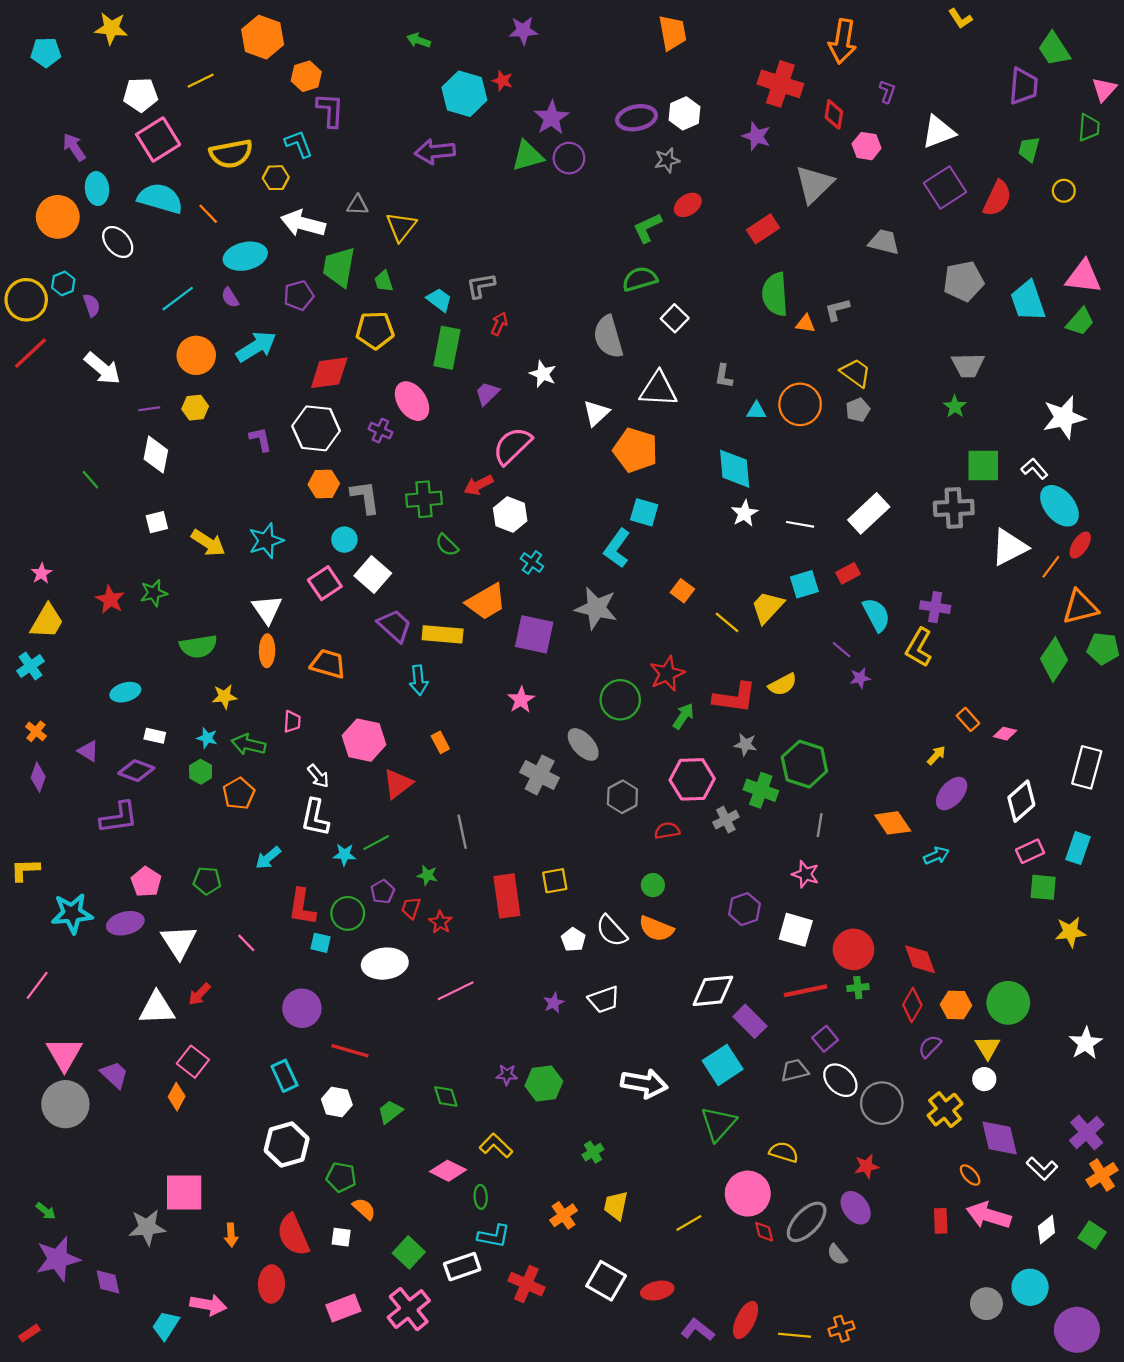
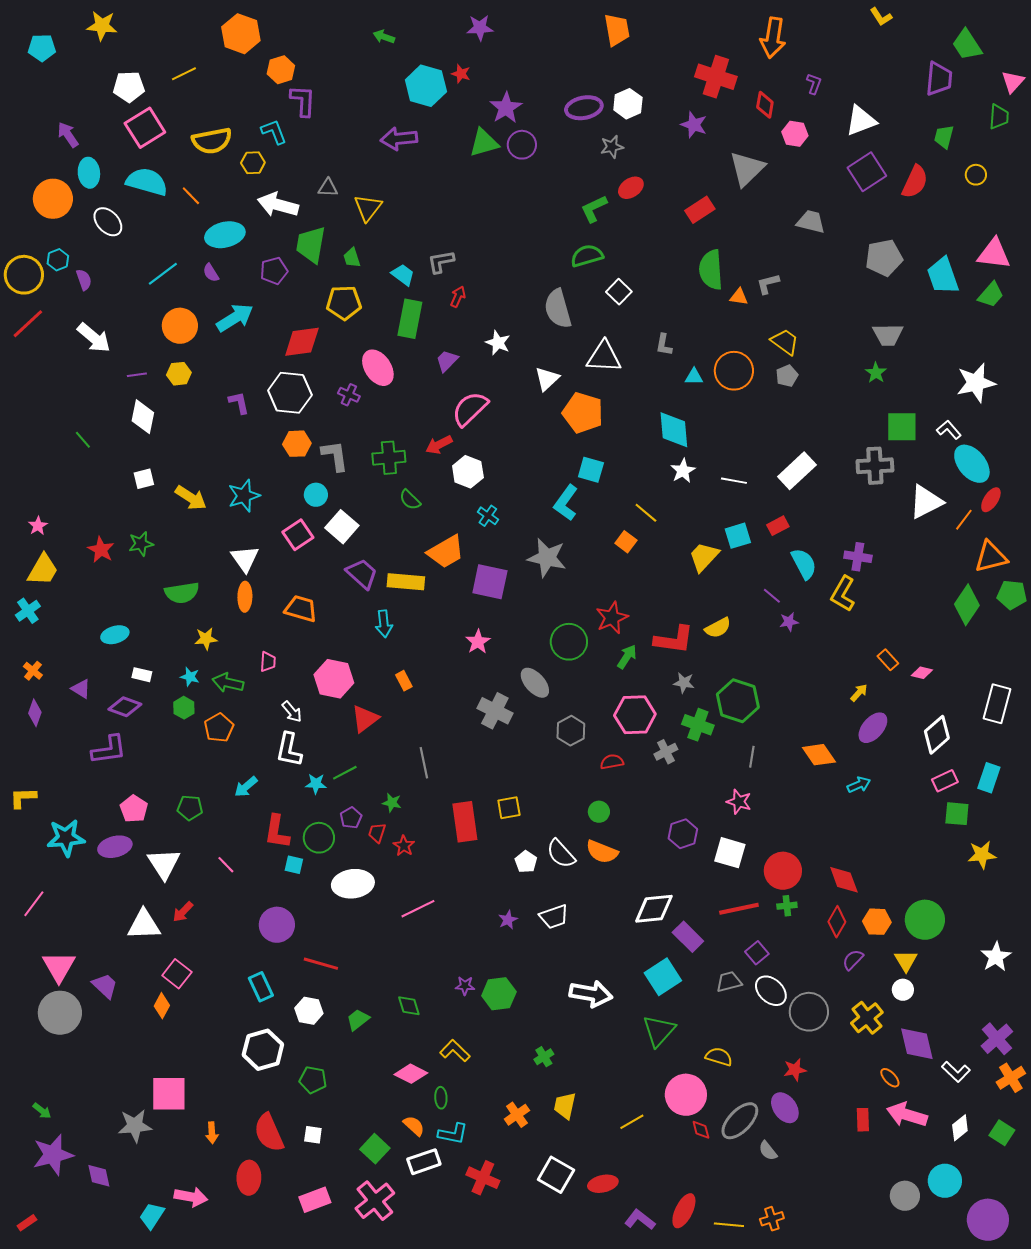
yellow line: (727, 622) -> (646, 513), moved
orange semicircle: (364, 1209) -> (414, 1126), moved

